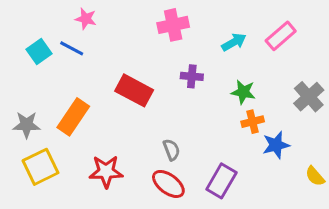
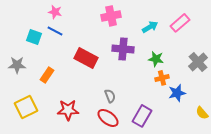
blue line: (72, 48) -> (55, 31), moved
cyan square: (39, 51) -> (34, 37), moved, turned -35
purple cross: (192, 76) -> (123, 49), size x1.5
orange rectangle: (73, 117) -> (47, 75), size x0.7
gray star: (27, 125) -> (17, 65), moved

